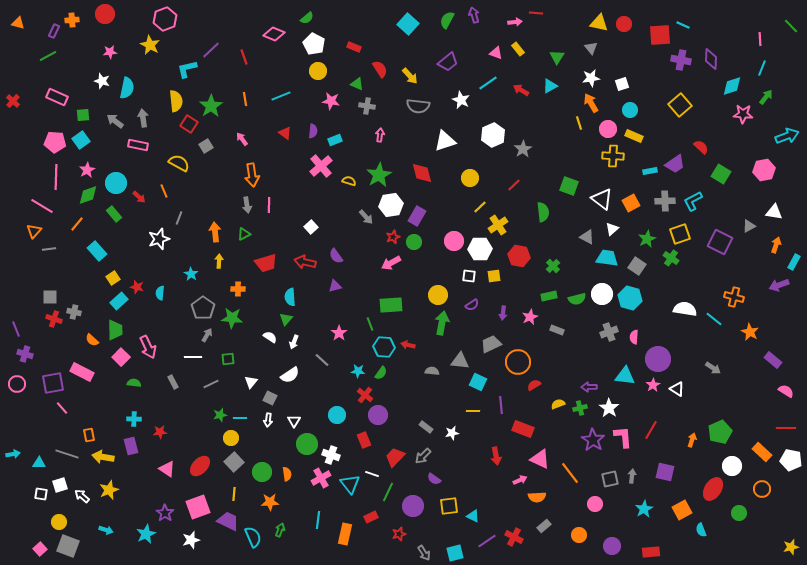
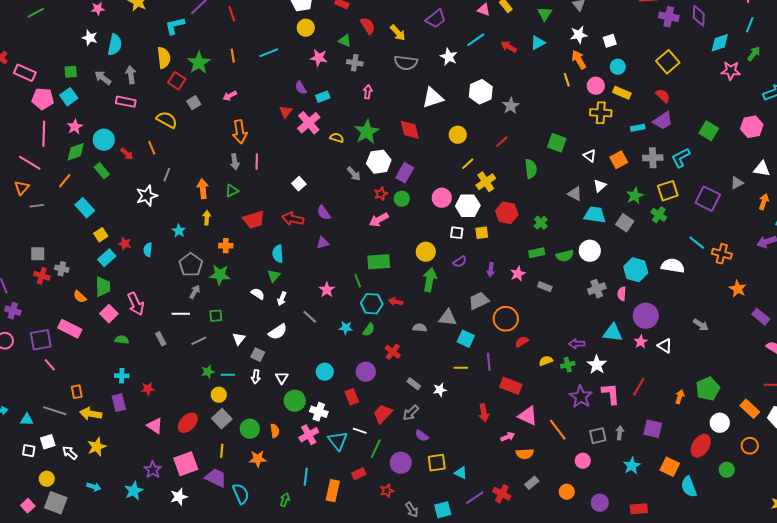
pink rectangle: (57, 97) -> (25, 73), moved
purple semicircle: (313, 131) -> (301, 88), turned 144
red triangle: (285, 133) -> (286, 112), moved, turned 32
pink arrow: (242, 139) -> (230, 96), turned -80
red semicircle: (701, 147) -> (663, 96), moved
white triangle: (602, 199) -> (590, 156), size x0.6
cyan hexagon: (630, 298) -> (636, 270), moved
cyan line: (714, 319) -> (697, 243), moved
red cross: (365, 395) -> (393, 352), moved
orange square: (682, 510) -> (670, 467), turned -36
green arrow: (280, 530) -> (285, 500), moved
cyan semicircle: (701, 530) -> (689, 487), size x1.5

